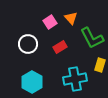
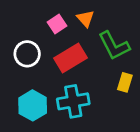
red rectangle: (60, 47) -> (71, 58), size x1.6
cyan cross: (75, 79) -> (73, 101), moved

